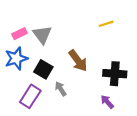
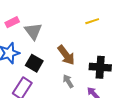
pink rectangle: (19, 34) -> (12, 22), moved
gray arrow: (61, 89) -> (68, 81), moved

